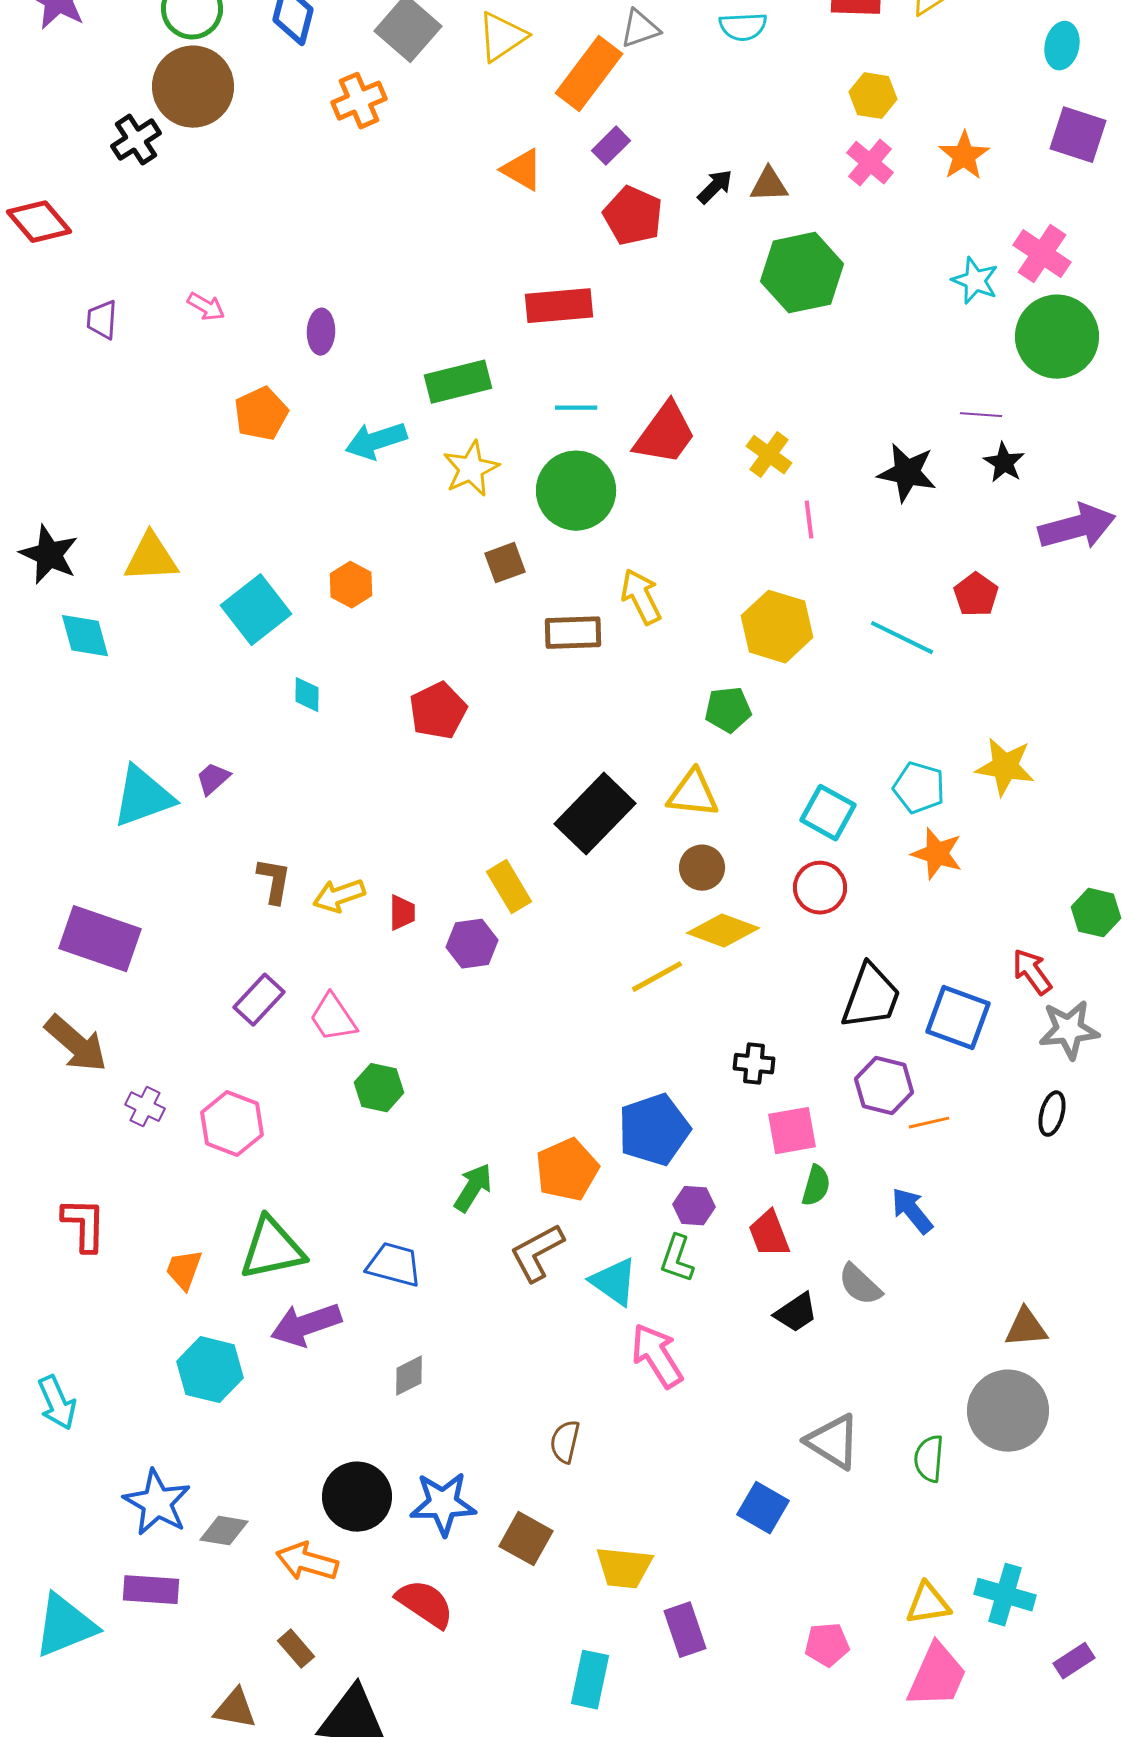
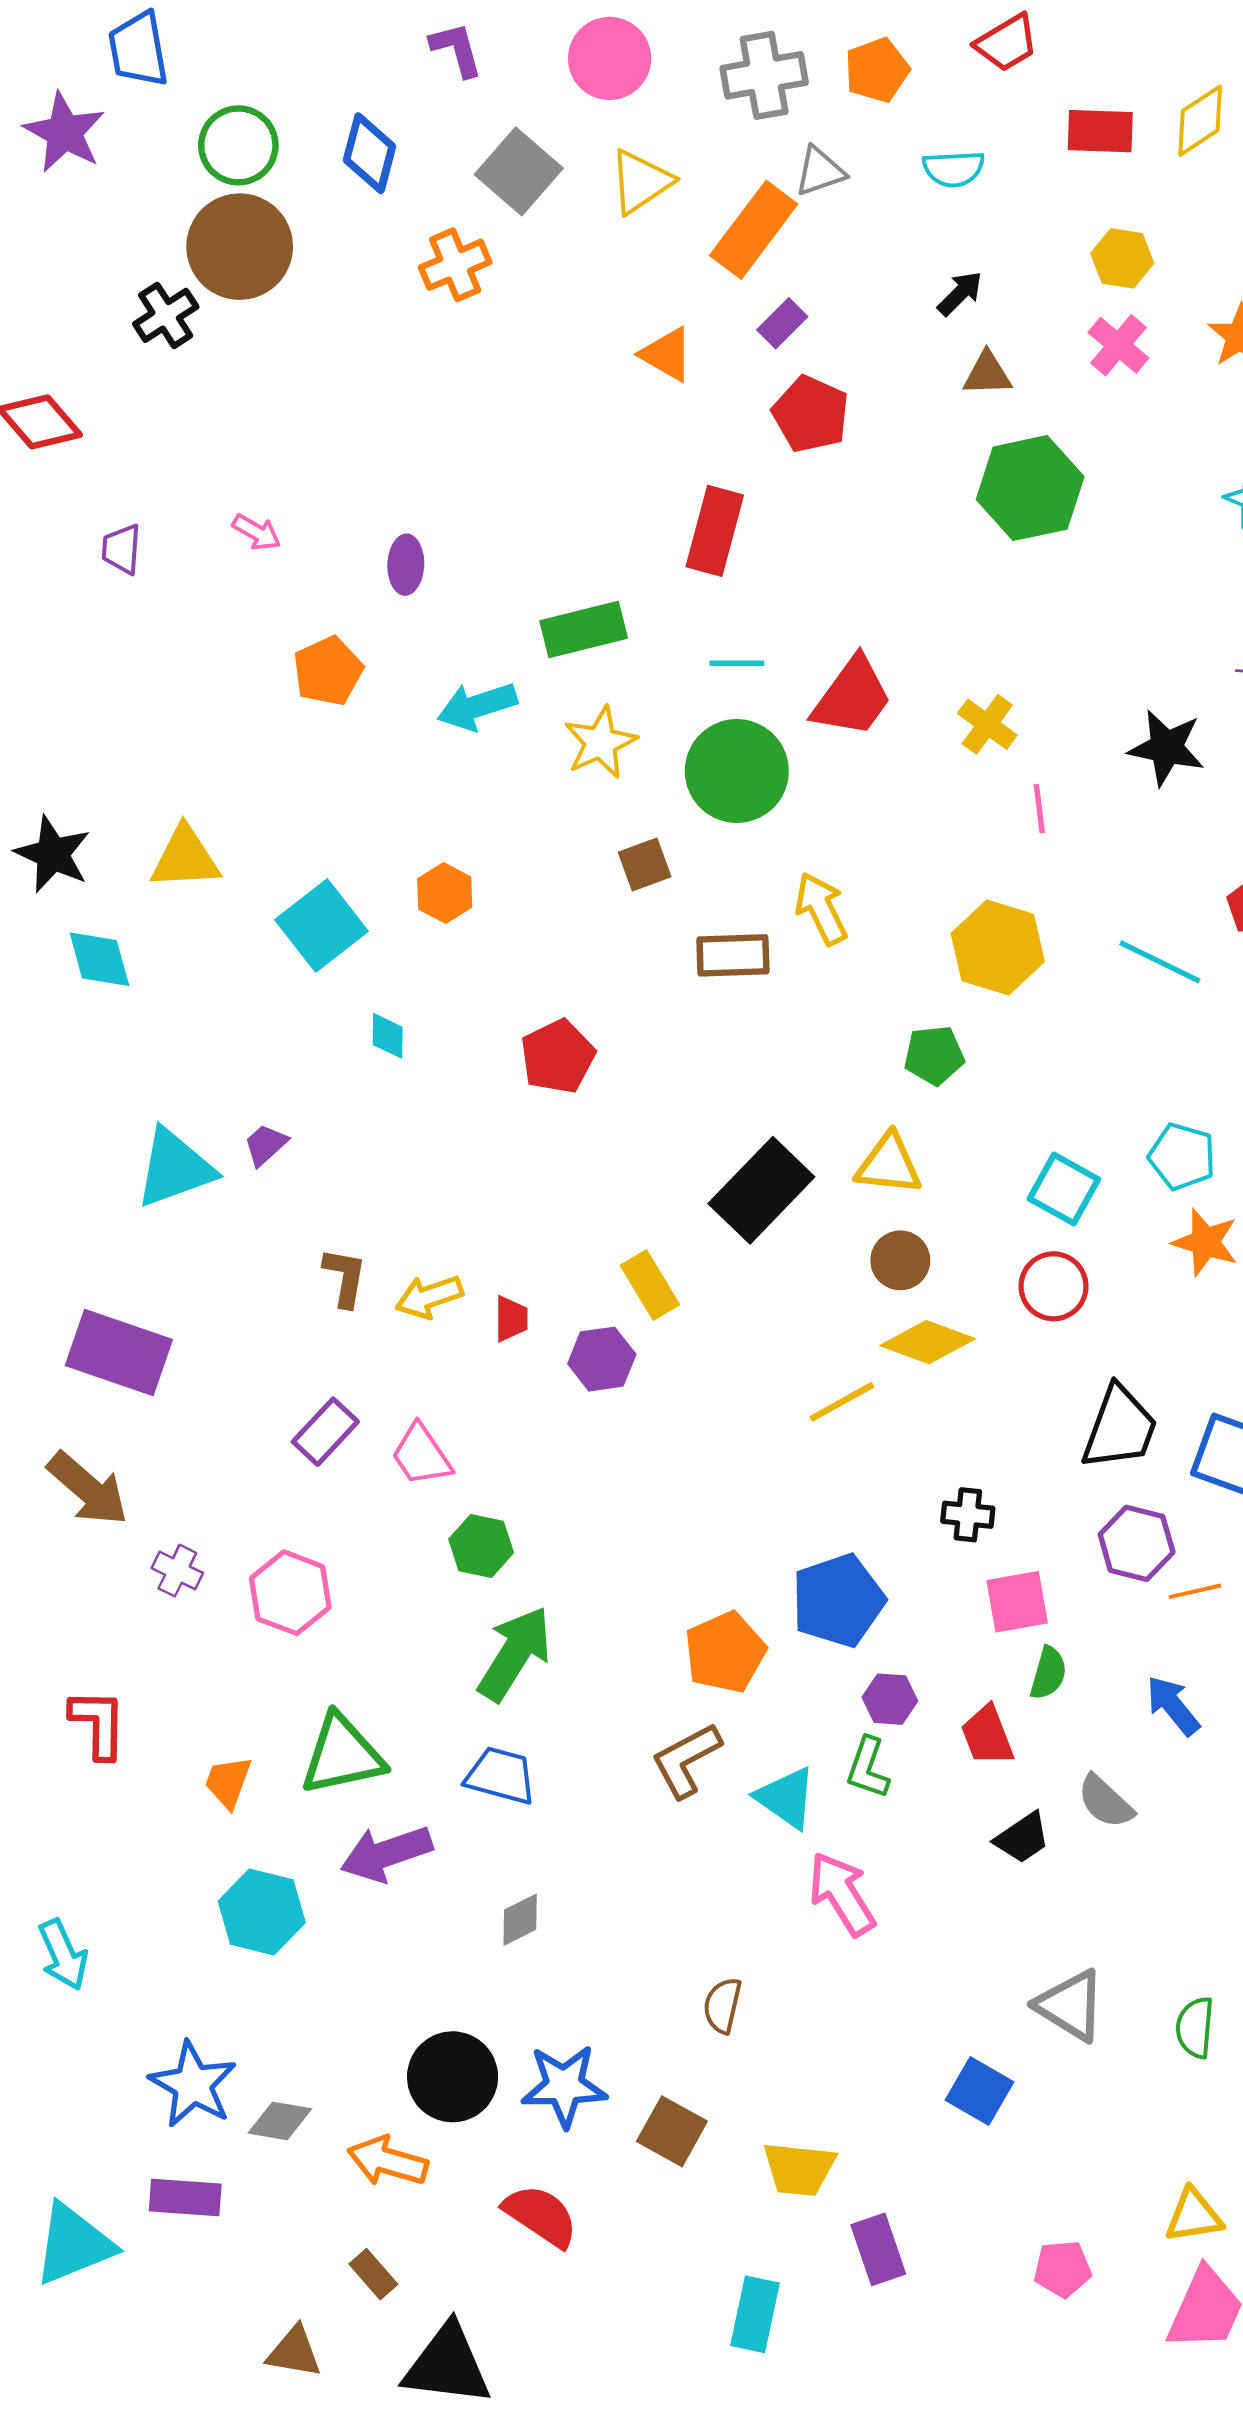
black arrow: (715, 187) -> (960, 293), moved
red rectangle: (559, 306) -> (715, 531), turned -70
green arrow: (473, 1188) -> (515, 1654), moved, size x1.5

